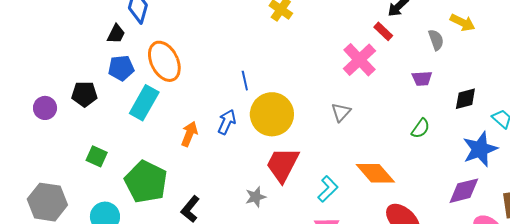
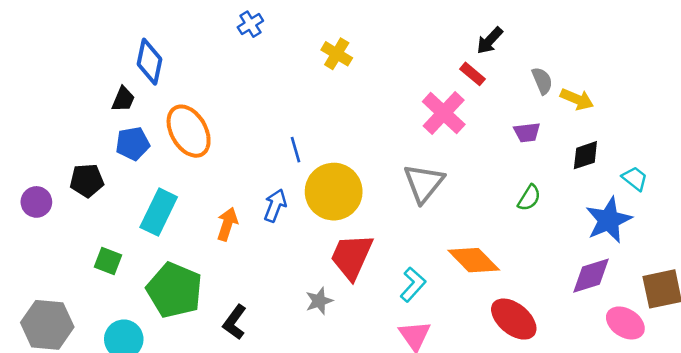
yellow arrow: (463, 23) -> (577, 99), moved
cyan rectangle: (144, 103) -> (159, 212), moved
gray triangle: (341, 112) -> (424, 183), size x1.6

